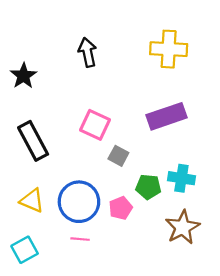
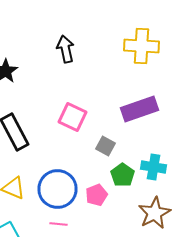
gray square: (118, 156) -> (106, 146), moved
green pentagon: (148, 187) -> (122, 175), turned 30

